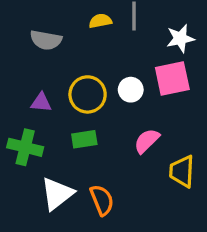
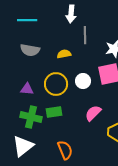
yellow semicircle: (100, 21) -> (64, 54), moved
green cross: (25, 147) -> (31, 117), moved
white triangle: (57, 194) -> (23, 146), moved

